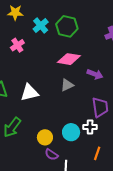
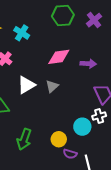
green hexagon: (67, 26) -> (63, 16), moved
gray triangle: (67, 85) -> (52, 86), moved
white triangle: (29, 93) -> (26, 85), moved

